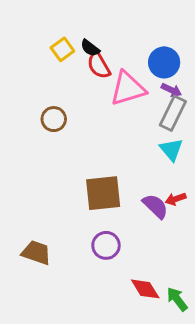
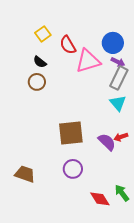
black semicircle: (90, 48) -> (40, 62), moved
green arrow: (177, 299) -> (122, 193), moved

